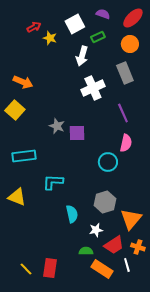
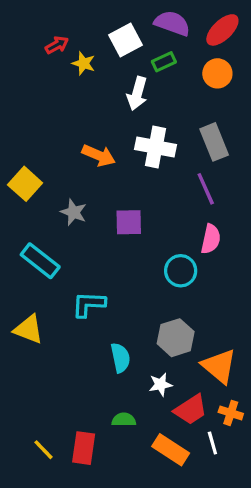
purple semicircle: (103, 14) -> (172, 23), size x1.5
gray rectangle: (125, 73) -> (214, 142), moved
orange arrow: (23, 82) -> (99, 155), moved
white cross: (93, 88) -> (156, 147), turned 35
gray star: (57, 126) -> (74, 212), moved
cyan rectangle: (24, 156) -> (40, 261), turned 45
orange triangle: (131, 219) -> (219, 366), turned -30
green semicircle: (86, 251) -> (124, 420), moved

